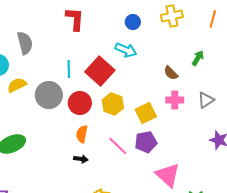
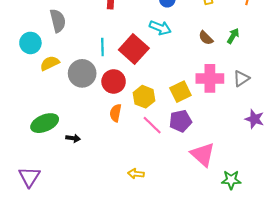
brown semicircle: (171, 73) -> (206, 38), moved
pink cross: (175, 100) -> (210, 78), size x1.5
yellow hexagon: (113, 104) -> (144, 97), moved
black arrow: (81, 159) -> (73, 138), moved

